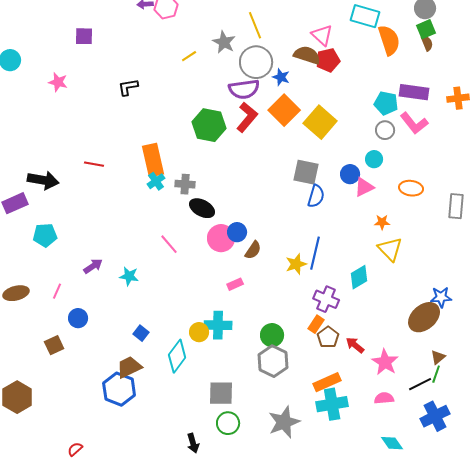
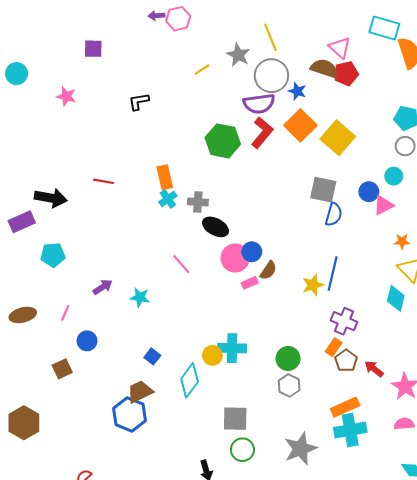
orange rectangle: (153, 160) -> (165, 177), size x0.7
cyan diamond: (359, 277) -> (396, 298), moved, turned -45
pink rectangle: (235, 284) -> (250, 283), moved
gray hexagon: (273, 361) -> (289, 385), size x0.7

